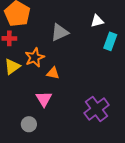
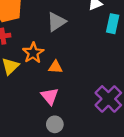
gray circle: (29, 124) -> (55, 124), moved

